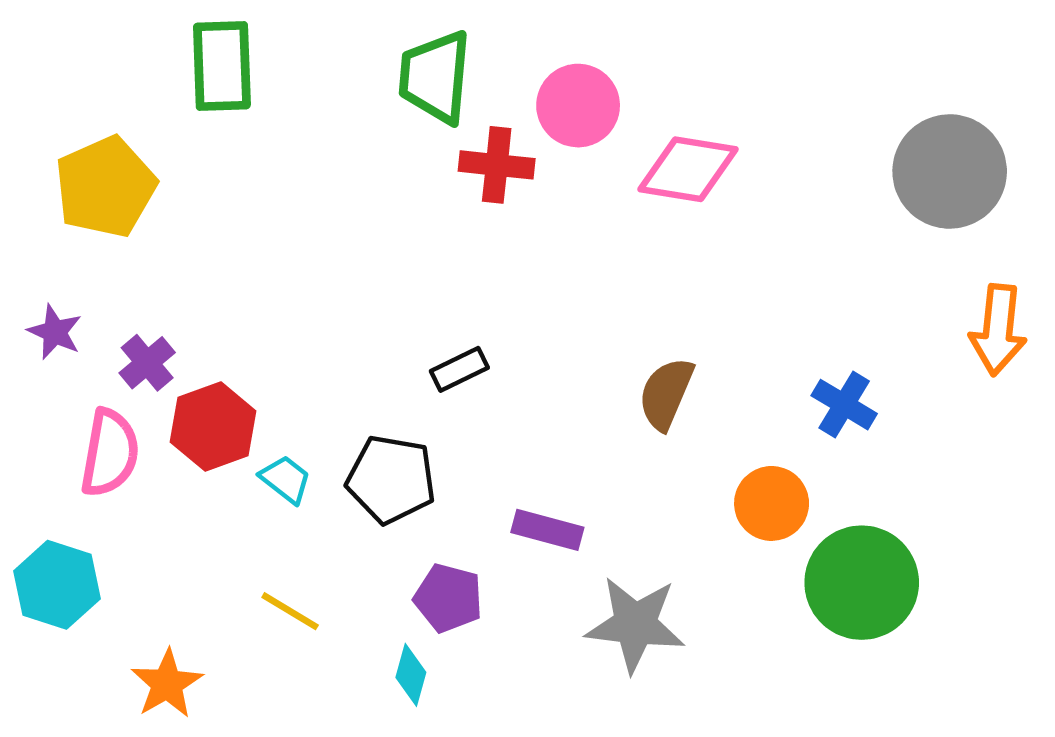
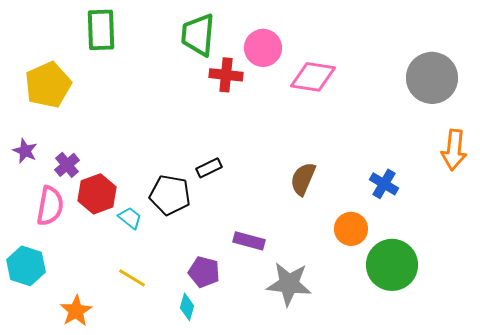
black pentagon: (391, 479) -> (170, 195), moved

